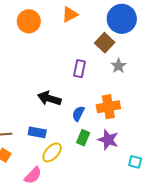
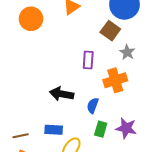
orange cross: (108, 107) -> (115, 80), moved

